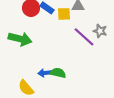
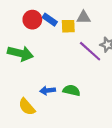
green semicircle: (58, 73) -> (72, 90), moved

